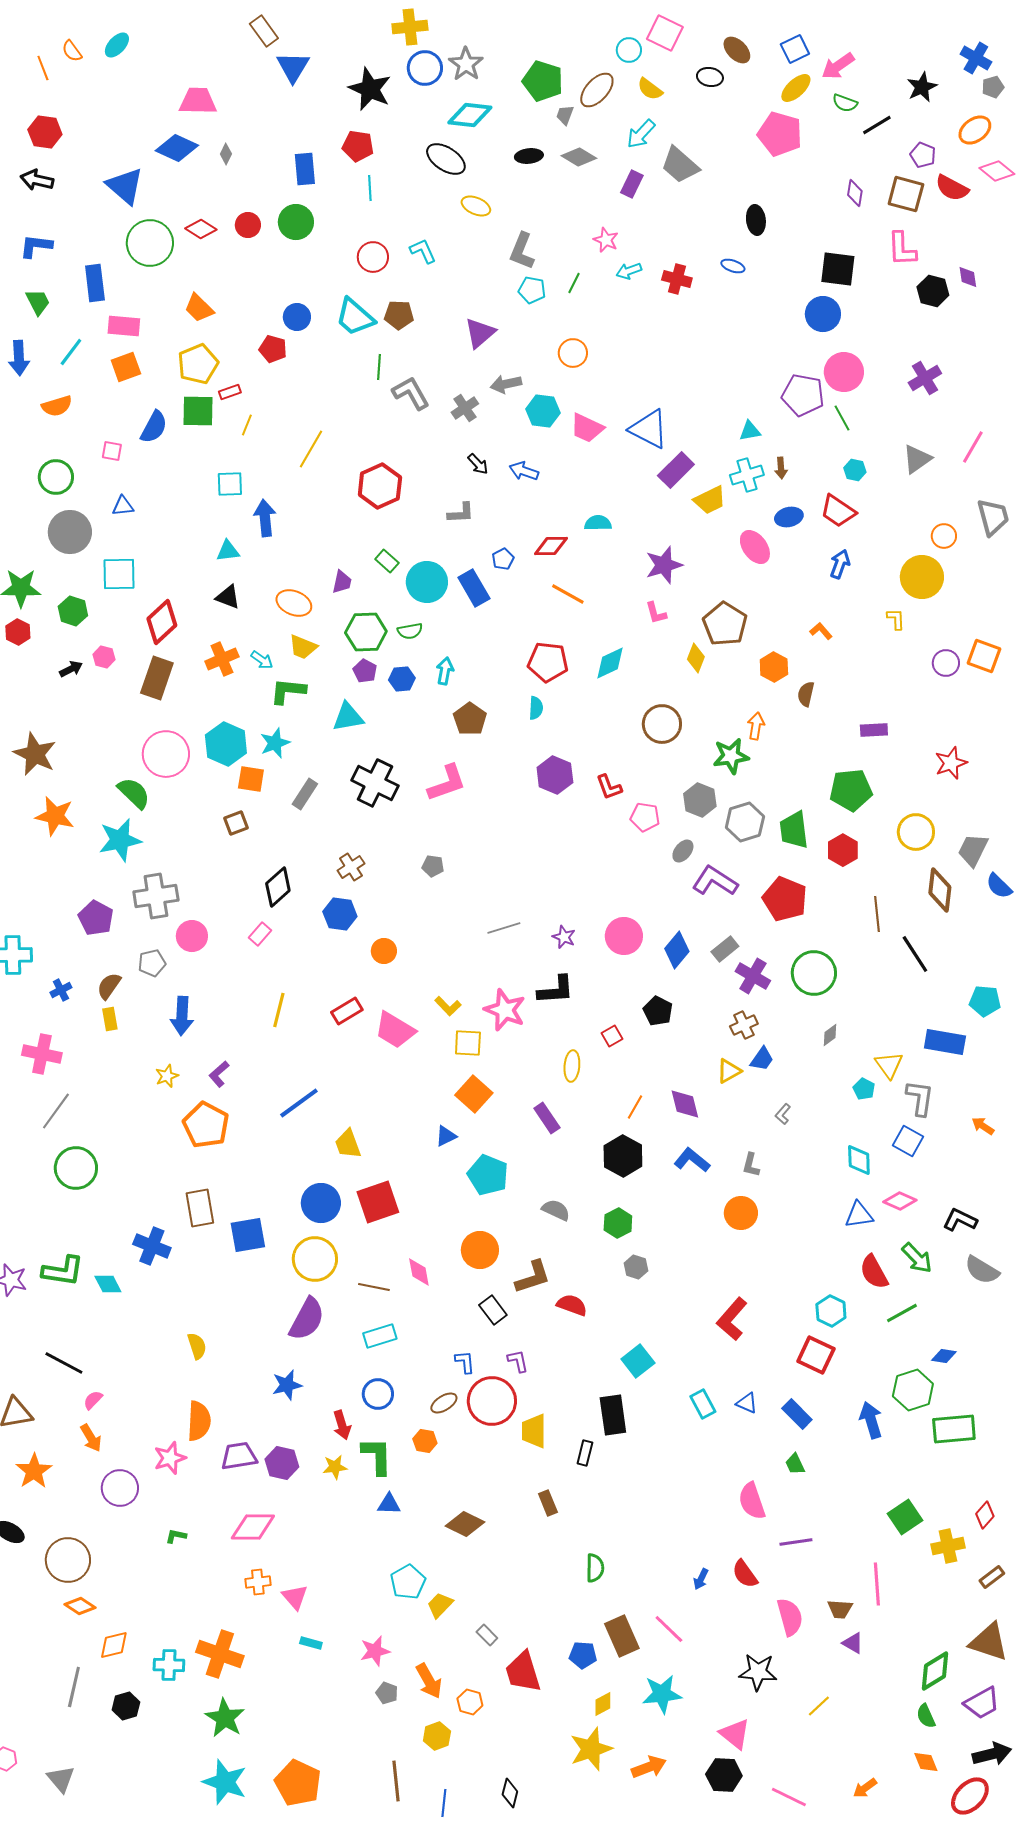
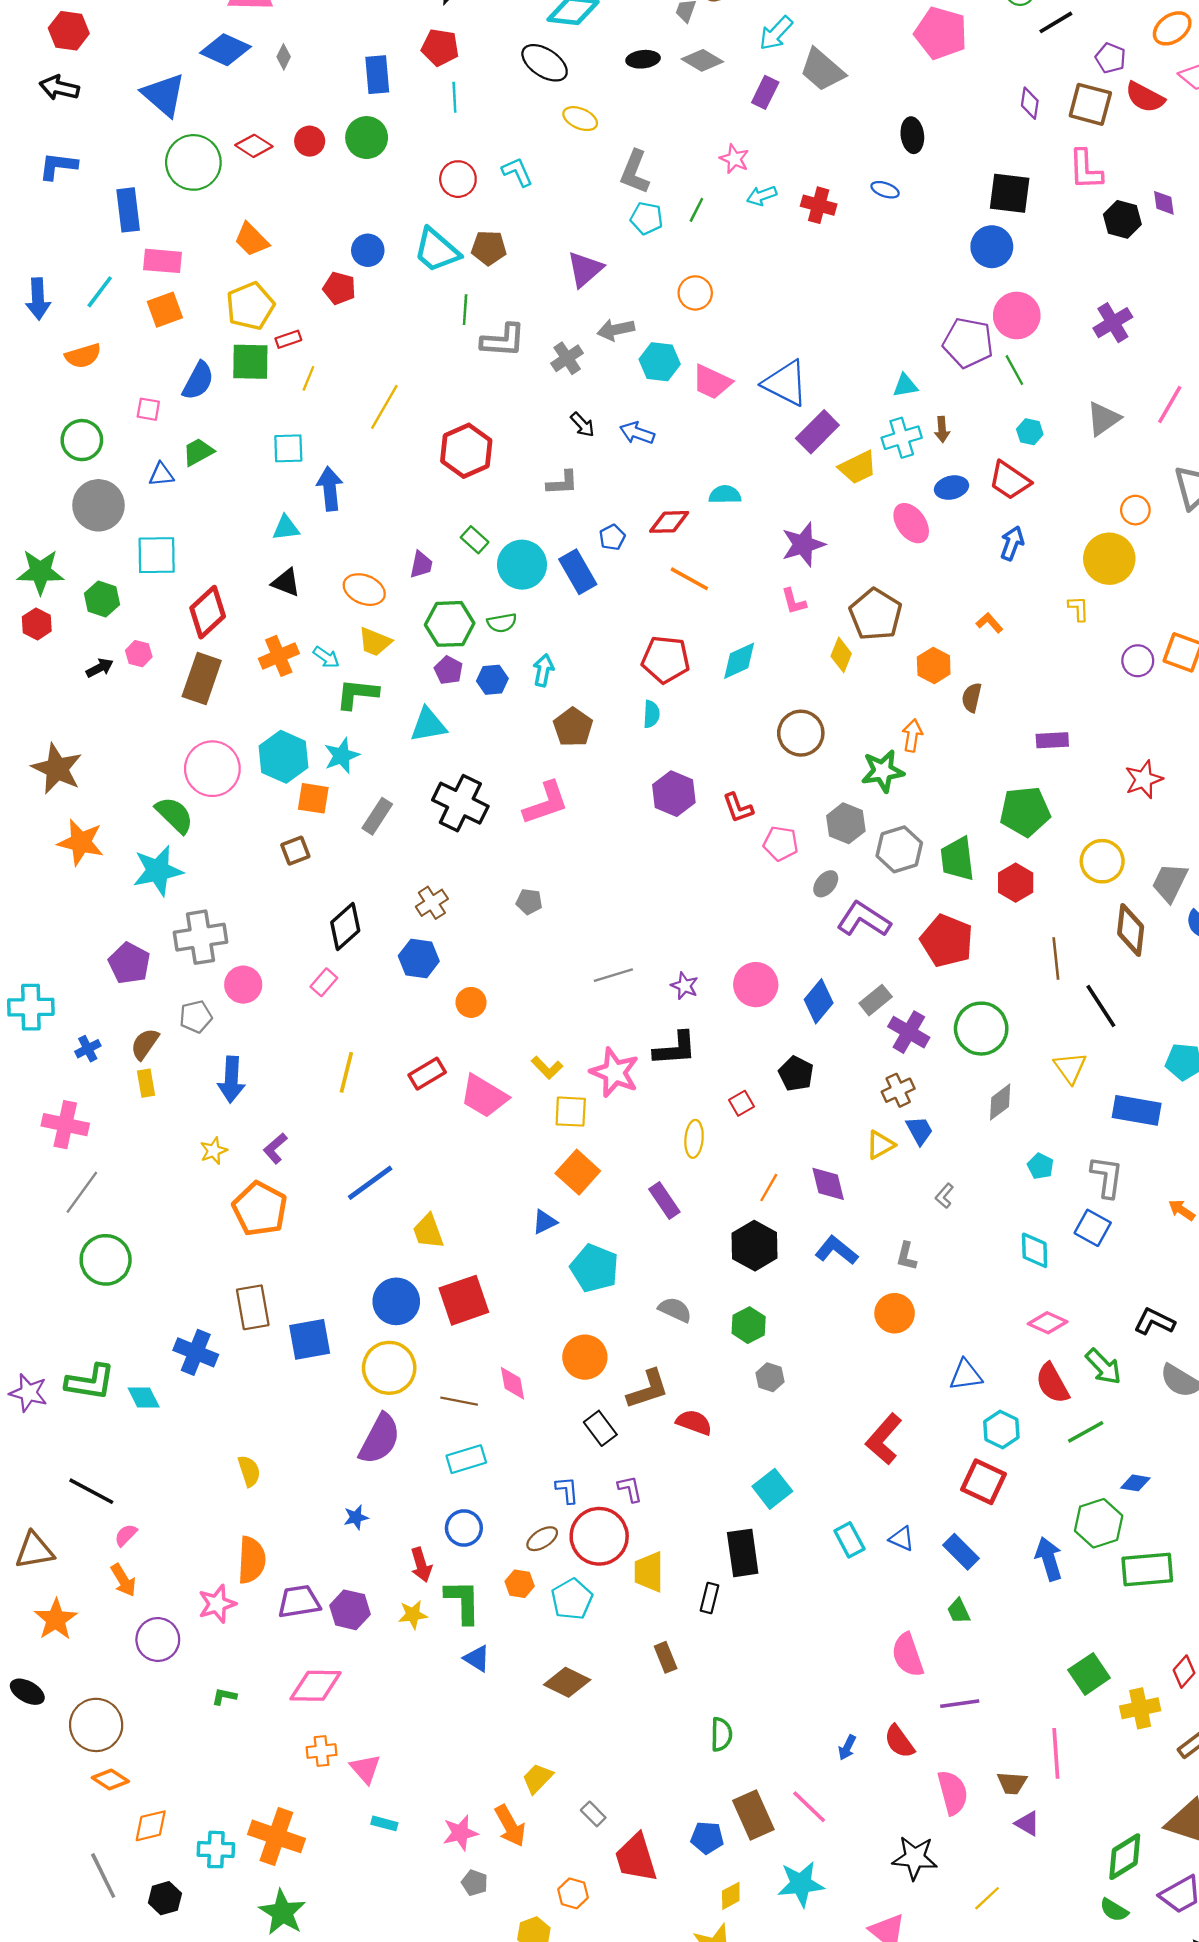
green trapezoid: (38, 302) -> (198, 452), moved, turned -92
gray L-shape: (411, 393) -> (503, 340), turned 123
gray diamond: (830, 1035) -> (1000, 1102), size x1.4
blue trapezoid: (762, 1059) -> (919, 1131), turned -64
yellow triangle: (889, 1065) -> (1070, 1068), moved
pink diamond: (900, 1201) -> (1048, 1323), moved
blue triangle: (859, 1215) -> (966, 1375), moved
blue star: (287, 1385) -> (356, 1517), size x0.7
blue triangle: (389, 1504) -> (477, 1658), turned 30
cyan pentagon: (408, 1582) -> (572, 1599), moved
orange arrow: (429, 1681) -> (510, 1826), moved
gray line: (74, 1687) -> (103, 1876), turned -39
green semicircle: (926, 1716) -> (1114, 1910), turned -35

